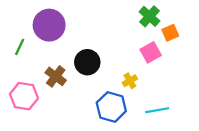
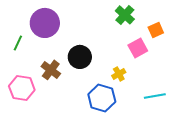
green cross: (150, 16) -> (125, 15), moved
cyan line: (157, 110) -> (155, 96), moved

